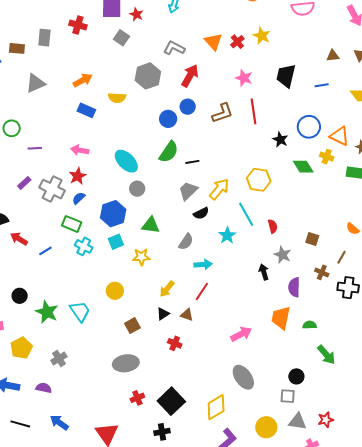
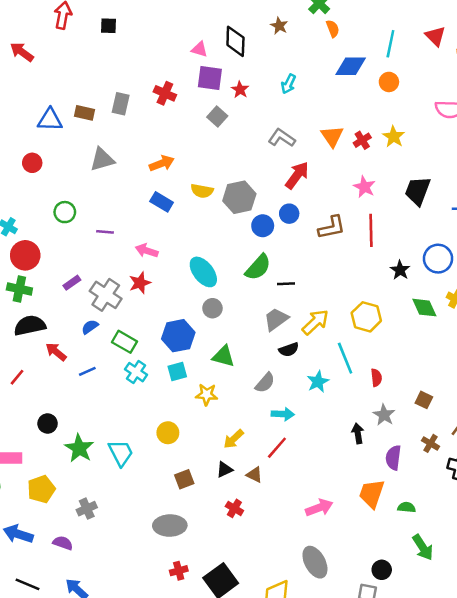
gray hexagon: (148, 76) -> (239, 197), moved
purple line: (35, 148) -> (105, 232), moved
blue semicircle: (79, 198) -> (90, 327), moved

